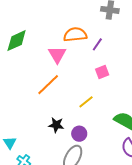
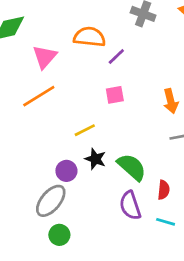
pink triangle: (57, 55) -> (45, 57), moved
black star: (56, 125) -> (95, 159), moved

